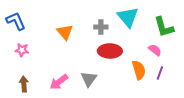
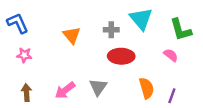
orange semicircle: (139, 70) -> (147, 88), moved
purple line: (160, 73) -> (172, 96), moved

